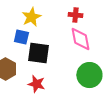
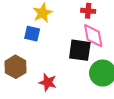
black square: (38, 53) -> (80, 50), moved

